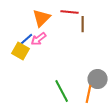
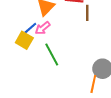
green line: (62, 91) -> (52, 54), moved

